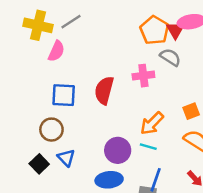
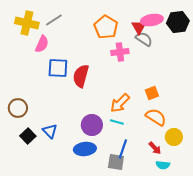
orange pentagon: (154, 30) -> (106, 27), moved
gray semicircle: (170, 57) -> (144, 39), moved
pink cross: (143, 76) -> (120, 52), moved
blue square: (64, 95) -> (58, 68), moved
brown circle: (51, 130) -> (18, 108), moved

